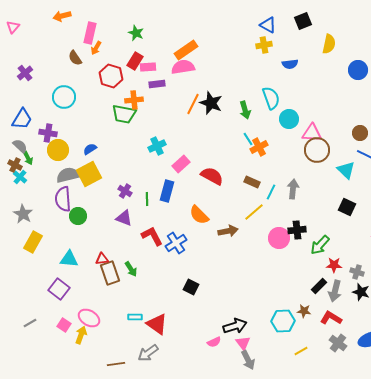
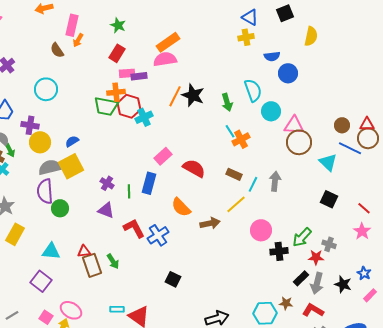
pink rectangle: (148, 67) -> (127, 73), moved
blue circle: (358, 70) -> (288, 73), moved
red hexagon: (111, 76) -> (129, 106), moved
cyan cross: (157, 146) -> (144, 117), moved
black cross: (297, 230) -> (279, 251), moved
gray cross: (357, 272) -> (329, 244), moved

